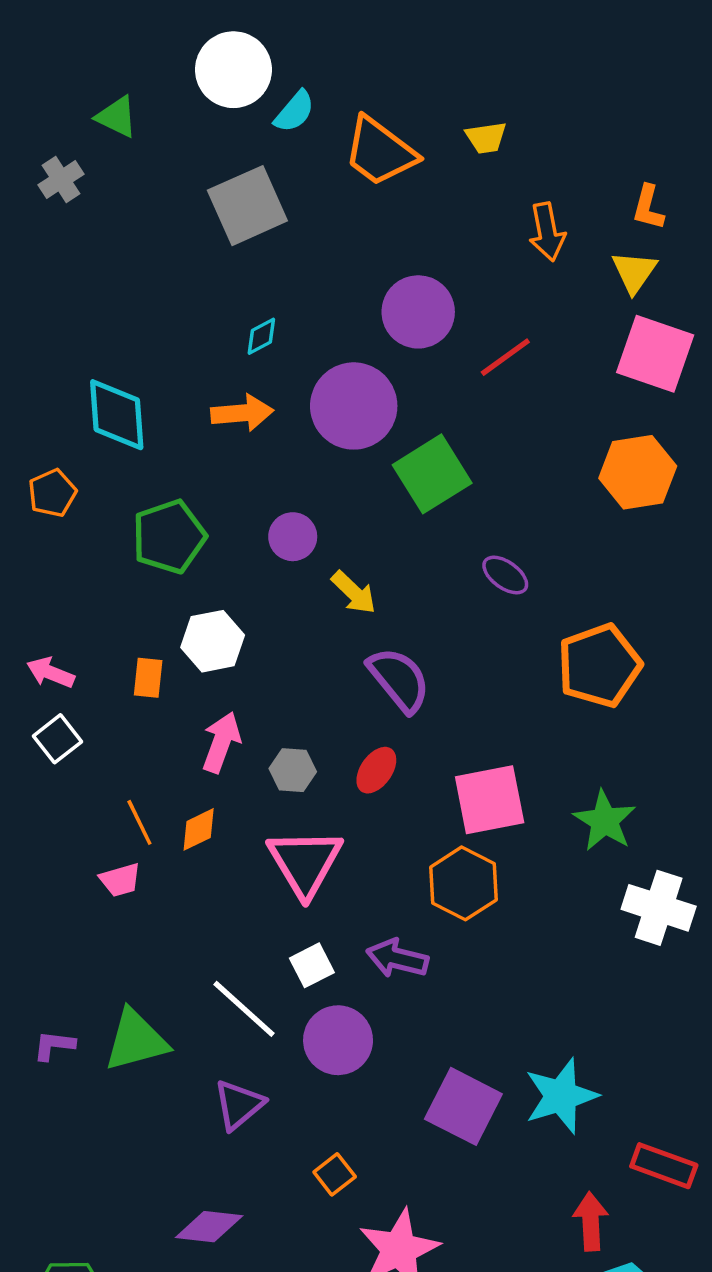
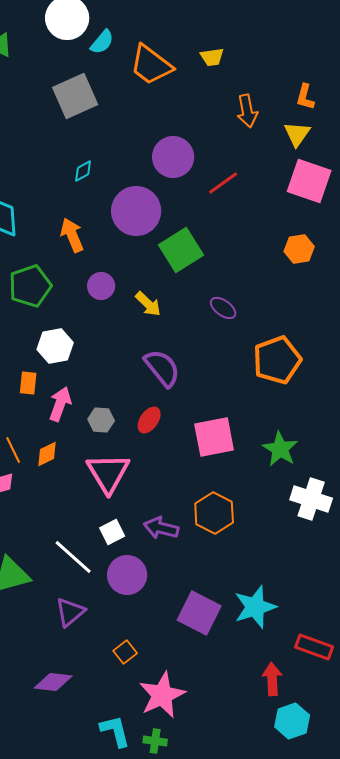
orange arrow: (242, 413) -> (72, 235), moved, turned -108
orange hexagon: (638, 472) -> (299, 249), size x0.7
yellow arrow: (354, 592) -> (148, 304), moved
orange rectangle: (148, 678) -> (28, 383), moved
orange hexagon: (463, 883) -> (214, 513), moved

